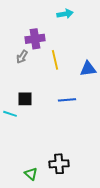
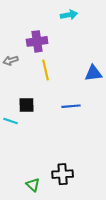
gray arrow: (22, 57) -> (11, 61), moved, turned 40
yellow line: (55, 60) -> (46, 70), moved

